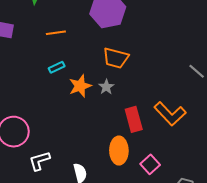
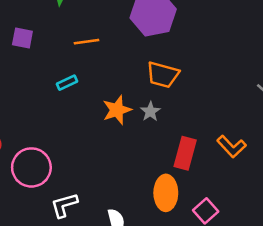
cyan rectangle: (57, 67) -> (67, 83), moved
orange L-shape: (170, 114) -> (231, 146), size x0.7
red rectangle: (134, 119) -> (185, 153), turned 30

